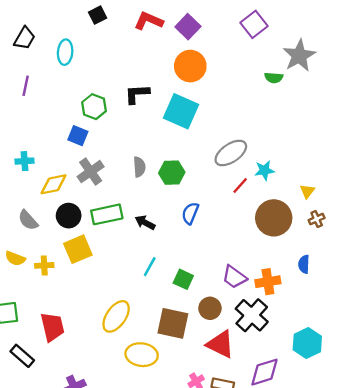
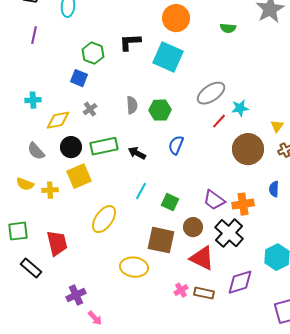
green semicircle: (274, 78) -> (228, 28), moved
gray cross: (91, 172) -> (90, 109), size x0.6
yellow ellipse: (116, 316) -> (104, 219), moved

